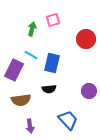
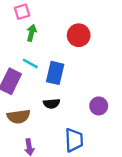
pink square: (53, 20) -> (22, 12), moved
red circle: (86, 39) -> (79, 35), moved
blue trapezoid: (68, 120) -> (74, 140), turned 40

